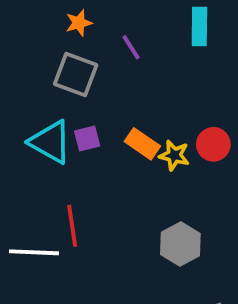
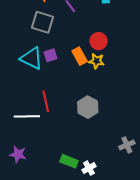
orange rectangle: (142, 144) -> (80, 56), turned 30
red circle: (213, 144) -> (99, 41), moved
gray hexagon: (180, 244) -> (88, 107), moved

